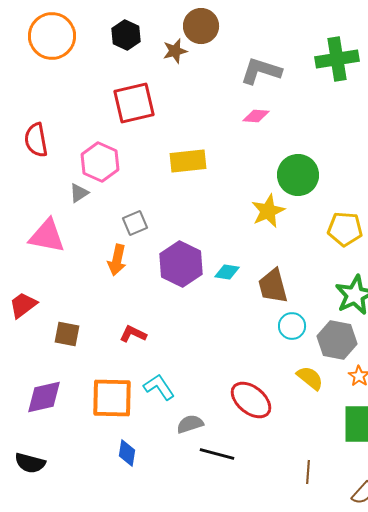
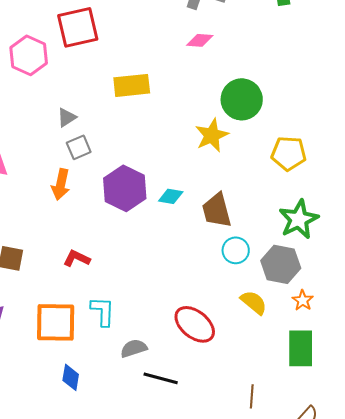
pink hexagon: (100, 162) -> (29, 55), moved
gray triangle: (79, 193) -> (67, 117), moved
cyan L-shape: (159, 387) -> (103, 311), turned 36

